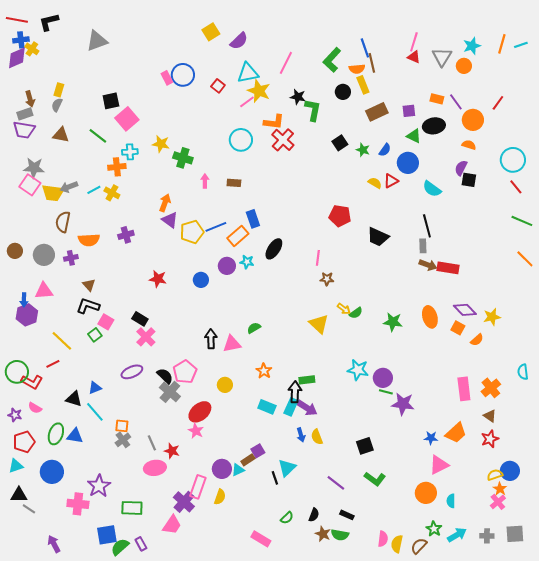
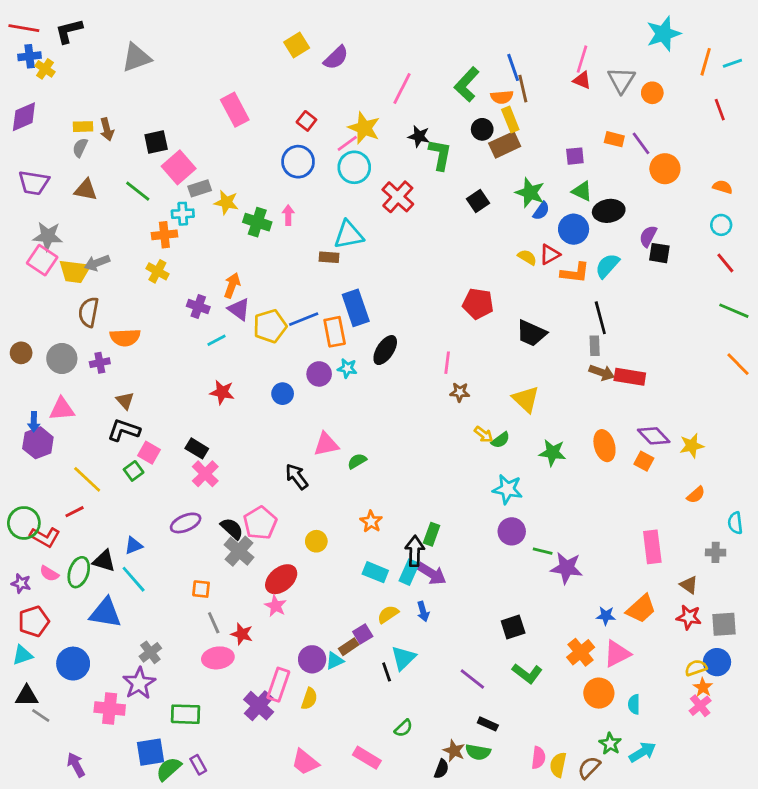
cyan star: (472, 46) -> (664, 34), moved, size x1.4
purple diamond: (17, 58) -> (24, 117), moved
cyan triangle: (248, 73) -> (349, 235), moved
blue circle: (183, 75) -> (298, 162), moved
pink rectangle: (167, 78) -> (235, 110), size x1.6
yellow rectangle: (59, 90) -> (83, 127), turned 72
brown arrow: (30, 99) -> (107, 129), moved
red line: (498, 103) -> (720, 110), moved, turned -56
brown rectangle: (377, 112) -> (505, 145), moved
gray rectangle: (25, 114) -> (200, 188), moved
orange L-shape: (274, 122) -> (575, 273), moved
black ellipse: (434, 126) -> (609, 211), moved
cyan circle: (241, 140) -> (354, 167), moved
orange semicircle: (469, 145) -> (723, 187), moved
green star: (363, 150) -> (530, 193), moved, size x1.5
cyan circle: (513, 160) -> (721, 225), size x0.6
pink arrow: (205, 181) -> (288, 215), moved
cyan semicircle: (432, 189) -> (607, 266), turned 96
cyan line: (94, 190) -> (216, 340), moved
blue rectangle: (253, 219) -> (356, 308), size x1.4
purple cross: (126, 235) -> (198, 306), moved, turned 35
orange rectangle: (238, 236) -> (335, 332), turned -60
yellow triangle: (319, 324) -> (526, 399), moved
black arrow: (211, 339) -> (297, 477), turned -36
orange semicircle: (477, 340) -> (696, 495), moved
pink triangle: (232, 344) -> (326, 444), moved
cyan star: (358, 370) -> (507, 489), moved
purple circle: (383, 378) -> (512, 531), moved
green rectangle: (307, 380) -> (432, 534), turned -63
orange cross: (491, 388) -> (581, 652), moved
orange square: (122, 426) -> (201, 589), moved
green ellipse: (56, 434) -> (79, 572), moved
blue triangle: (75, 436) -> (105, 613), size x1.4
yellow semicircle: (317, 437) -> (388, 614), moved, turned 77
red star: (490, 439) -> (689, 617), turned 30
gray cross: (123, 440) -> (150, 652), moved
black semicircle: (314, 515) -> (441, 769), moved
pink trapezoid: (172, 525) -> (305, 762), moved, turned 95
gray square: (515, 534) -> (724, 624), moved
gray cross: (487, 536) -> (716, 552), moved

